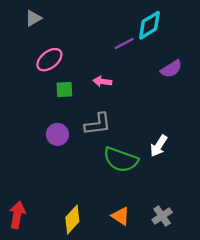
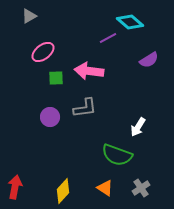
cyan diamond: (149, 25) -> (130, 22), turned 72
pink arrow: (102, 81) -> (89, 71), size x1.8
green semicircle: (121, 160) -> (117, 155), moved

